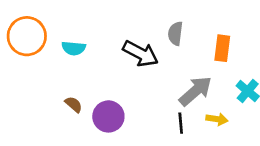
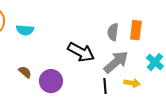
gray semicircle: (175, 33) -> (113, 32), moved
black arrow: (141, 54) -> (81, 52), moved

